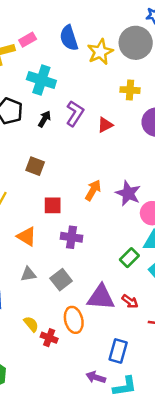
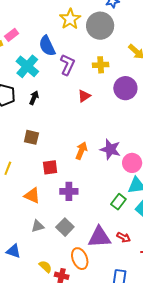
blue semicircle: (69, 38) -> (47, 46), moved
yellow star: (100, 52) -> (70, 19), moved
cyan cross: (41, 80) -> (27, 66), turned 30
purple L-shape: (75, 113) -> (67, 65), moved

